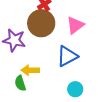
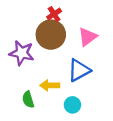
yellow arrow: (30, 70) -> (50, 85), moved
cyan circle: (75, 89) -> (72, 105), moved

